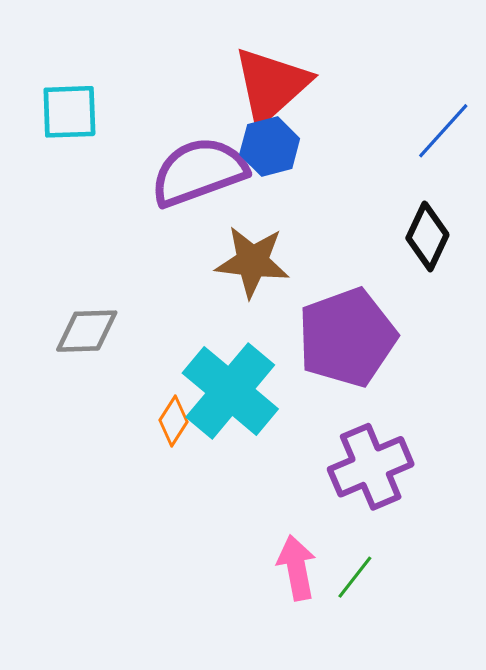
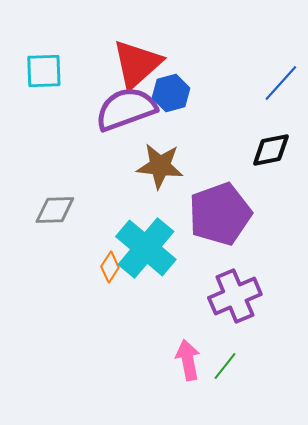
red triangle: (271, 85) -> (137, 64), moved
black diamond: (427, 236) -> (271, 150), turned 54

